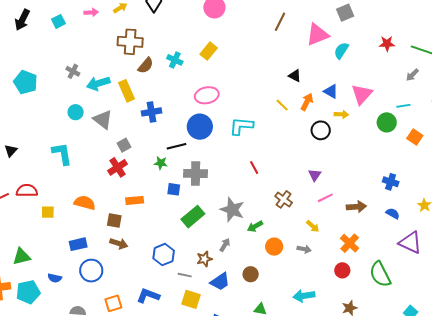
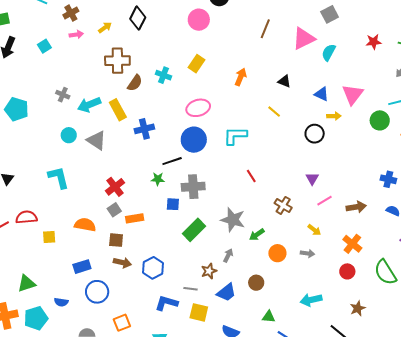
orange arrow: (307, 102) -> (241, 77), moved
gray square: (124, 145) -> (114, 210), moved
blue hexagon: (164, 255) -> (153, 268), moved
blue L-shape: (148, 296) -> (166, 303), moved

